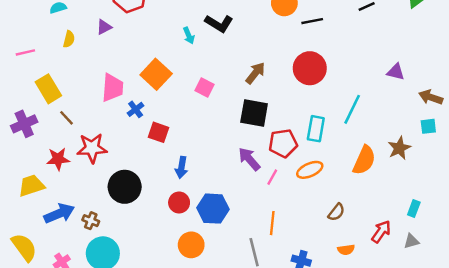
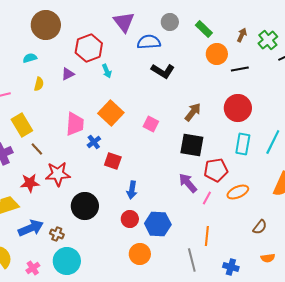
cyan arrow: (189, 36) -> (107, 71), moved
cyan rectangle: (316, 129) -> (243, 144), moved

